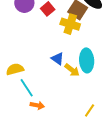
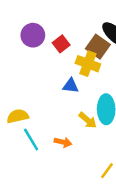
blue triangle: (58, 59) -> (71, 86), moved, turned -32
orange arrow: (37, 105) -> (63, 142), moved

